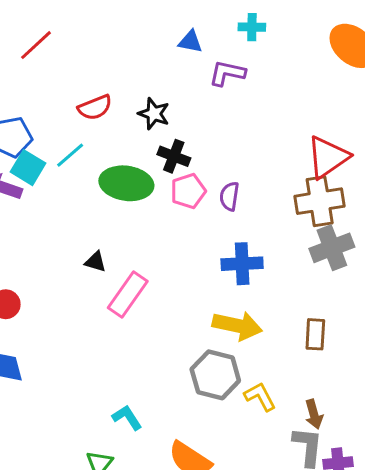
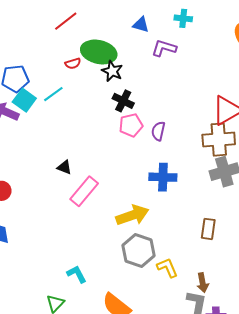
red line: (36, 45) -> (66, 21), moved
red semicircle: (95, 107) -> (73, 64), size x0.7
green ellipse: (126, 183) -> (99, 52), moved
yellow arrow: (237, 326) -> (132, 215), moved, turned -36

